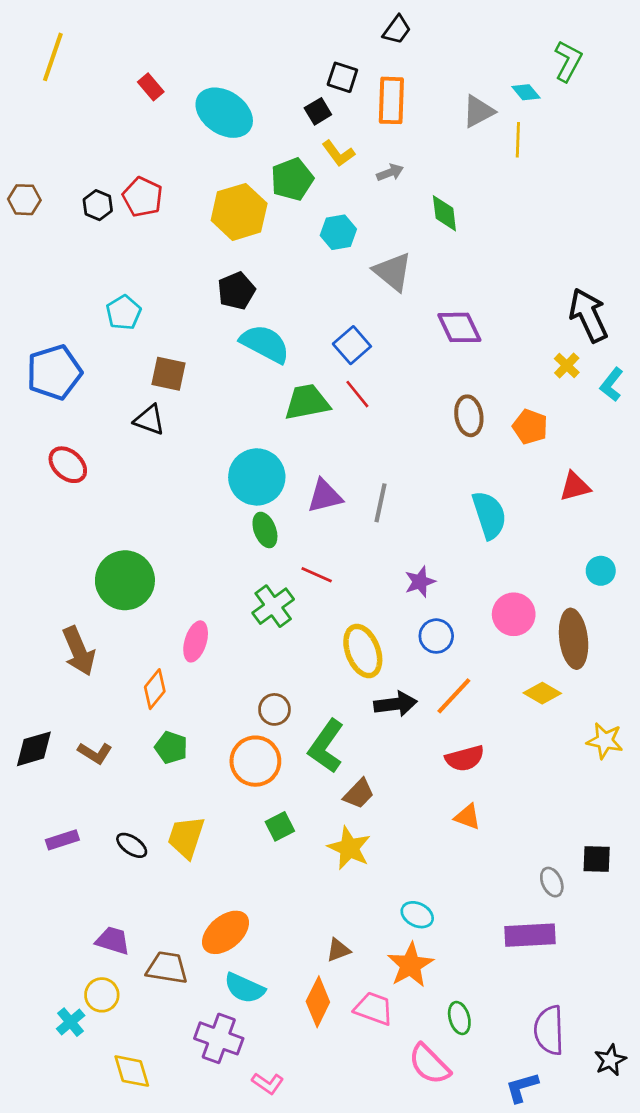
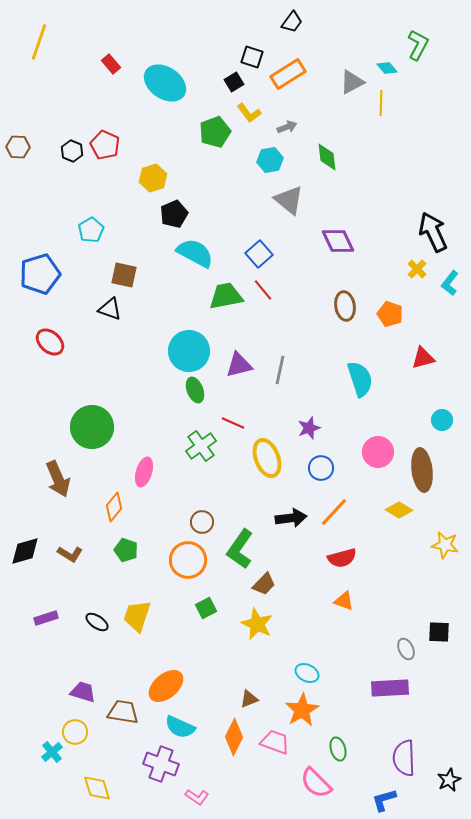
orange rectangle: (391, 100) -> (288, 74), turned 56
yellow hexagon: (239, 212) -> (153, 178), moved, size x0.7
cyan hexagon: (338, 232) -> (270, 160), moved
yellow ellipse: (363, 651) -> (267, 458), moved

